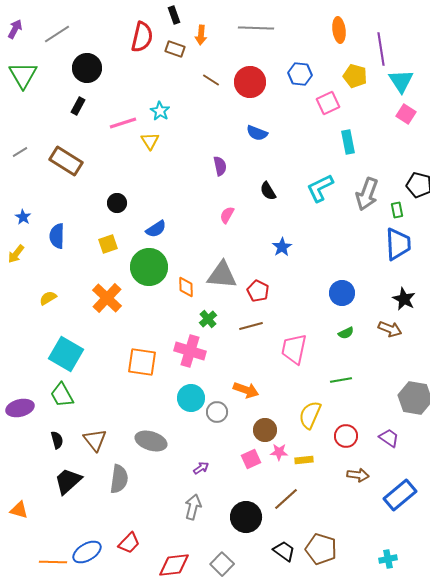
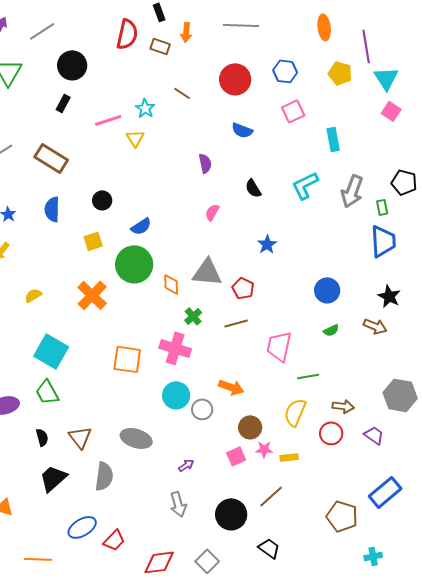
brown line: (211, 80) -> (182, 93), moved
pink square: (328, 103) -> (293, 111), moved
blue semicircle: (57, 236) -> (52, 209), moved
green line: (341, 380) -> (308, 376), moved
brown arrow: (358, 475) -> (343, 406), moved
gray arrow: (193, 507) -> (178, 504), turned 150
brown pentagon: (321, 549) -> (342, 516), moved
blue ellipse: (87, 552) -> (82, 527), moved

